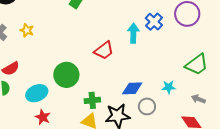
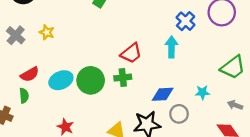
cyan arrow: (133, 33) -> (171, 47), moved
cyan ellipse: (37, 93) -> (61, 80), moved
green cross: (92, 100) -> (123, 78), moved

